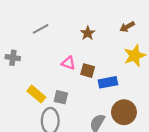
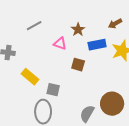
pink triangle: (68, 63) -> (60, 44), moved
blue rectangle: (108, 82) -> (97, 45), moved
yellow rectangle: (36, 94) -> (30, 77), moved

